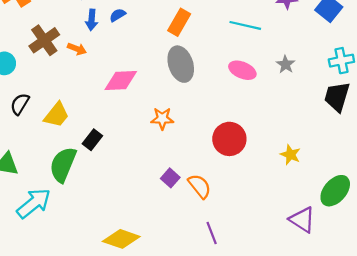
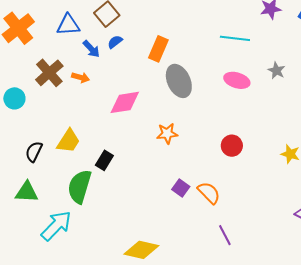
blue arrow: (92, 20) -> (91, 49), turned -42
orange rectangle: (179, 22) -> (158, 49), moved
black semicircle: (20, 104) -> (34, 152), moved
red circle: (229, 139) -> (232, 146), size x0.7

